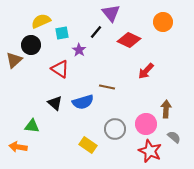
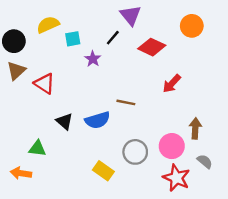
black circle: (31, 45) -> (14, 41), moved
red triangle: (60, 69) -> (44, 84), moved

